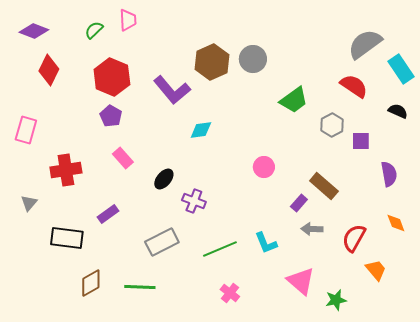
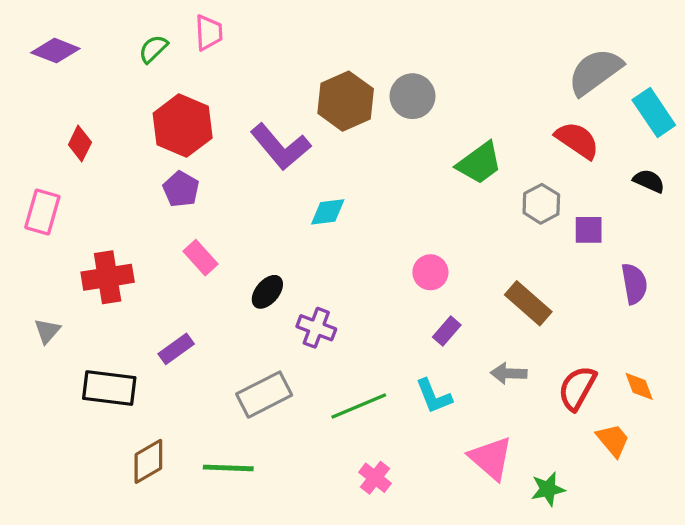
red diamond: (49, 70) -> (80, 143), moved, size x0.7
purple rectangle: (299, 203) -> (447, 331), moved
orange diamond: (396, 223) -> (639, 386), moved

